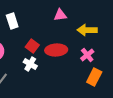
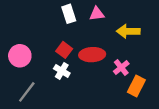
white rectangle: (12, 21) -> (69, 14), moved
pink cross: (87, 55) -> (121, 67), moved

